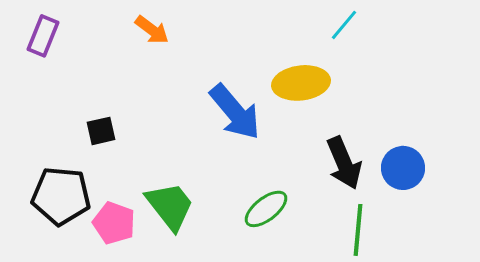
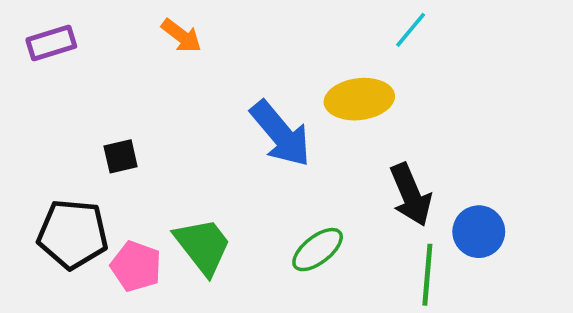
purple rectangle: (43, 36) -> (51, 43), turned 51
blue circle: (403, 168) -> (479, 232), moved

